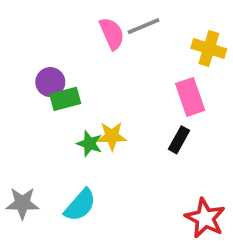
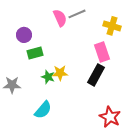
purple circle: (50, 82) -> (24, 35), moved
black rectangle: (179, 140) -> (96, 75), size x1.5
gray star: (22, 203) -> (12, 85), moved

